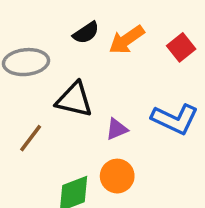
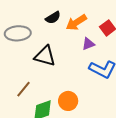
purple triangle: (117, 129) -> (88, 44), moved
brown line: (31, 138) -> (23, 89), moved

